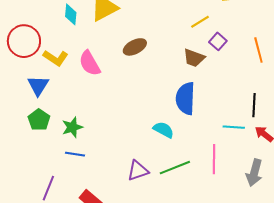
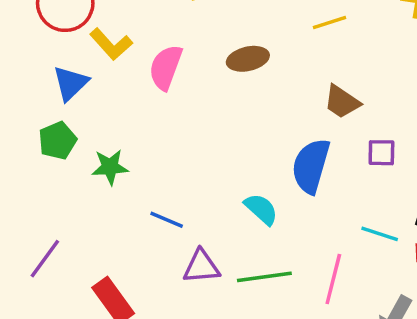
yellow line: (200, 22) -> (330, 23), moved
purple square: (218, 41) -> (381, 153), moved, turned 36
pink semicircle: (90, 63) -> (166, 67), turned 36
blue line: (75, 154) -> (167, 220), moved

